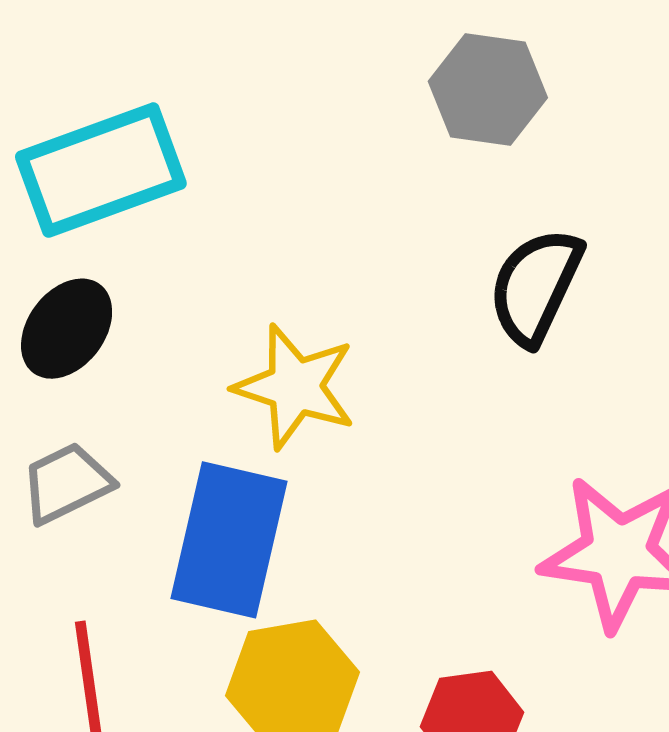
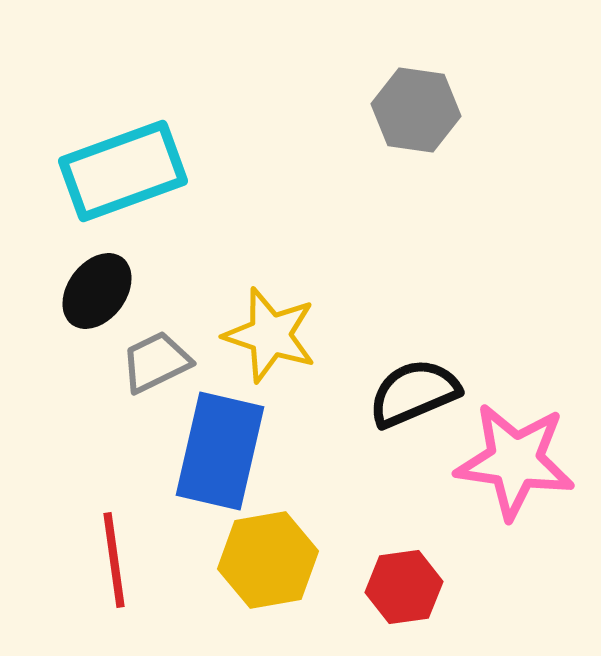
black semicircle: (535, 286) -> (414, 393), moved, turned 42
gray trapezoid: (67, 483) -> (156, 362), moved

